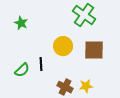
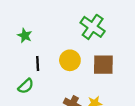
black line: (41, 64) -> (38, 64), moved

